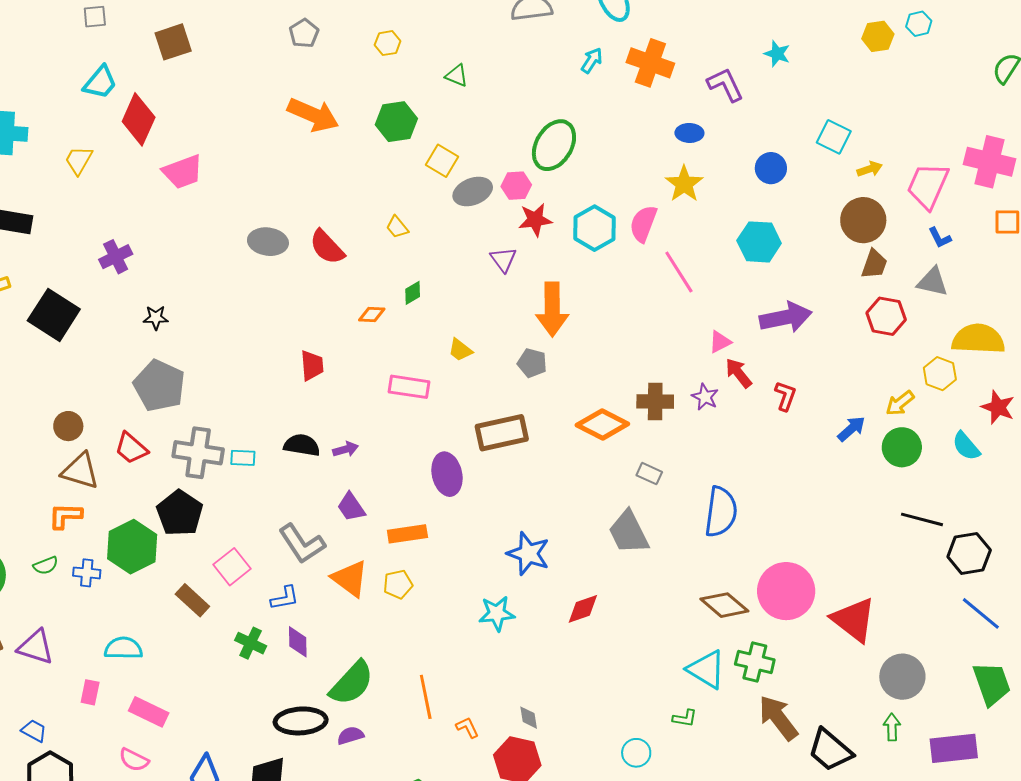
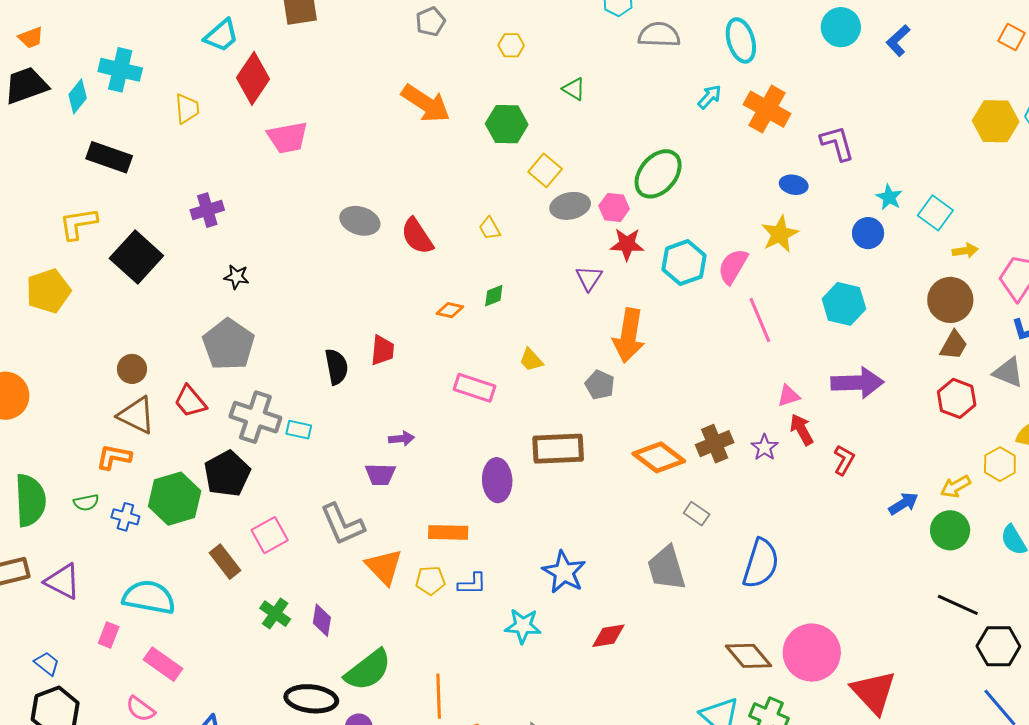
yellow hexagon: (878, 36) -> (996, 121), size x1.4
cyan star: (777, 54) -> (889, 197), moved
yellow trapezoid: (79, 160) -> (187, 109), turned 136
brown cross: (655, 401) -> (715, 444), turned -33
black semicircle: (302, 445) -> (336, 367), moved, turned 60
purple trapezoid: (351, 507) -> (380, 474), moved, turned -64
blue L-shape: (285, 598) -> (472, 584), moved
cyan semicircle: (123, 648) -> (149, 597), size x1.4

